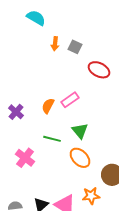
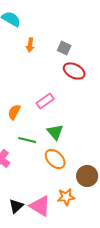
gray square: (75, 47) -> (64, 48), moved
orange semicircle: (48, 106) -> (14, 112), moved

